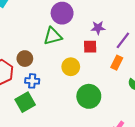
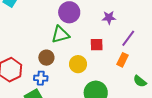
purple star: (98, 28) -> (109, 18), moved
brown circle: (25, 59) -> (46, 58), moved

